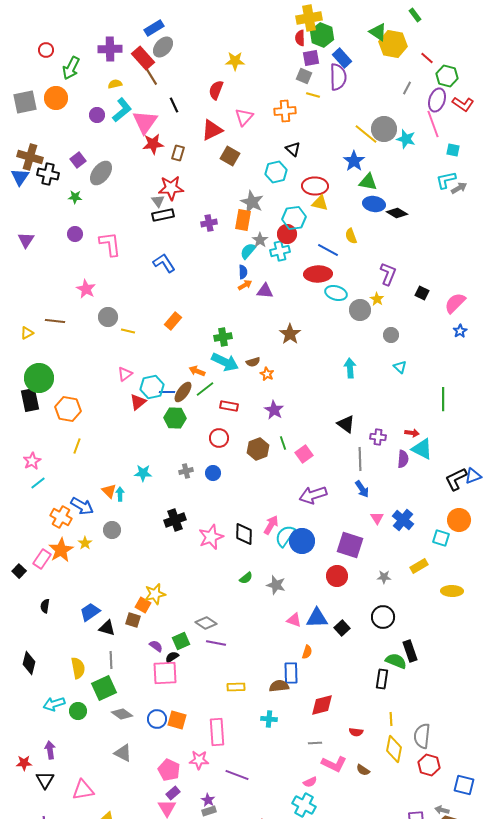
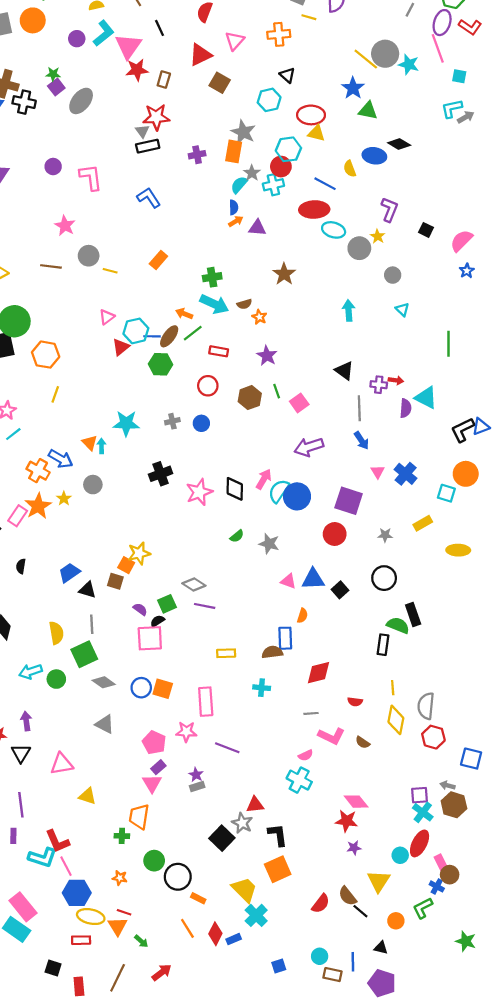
green star: (75, 197) -> (53, 74), moved
blue ellipse: (374, 204) -> (374, 156), moved
brown line: (55, 321) -> (51, 266), moved
red arrow: (412, 433) -> (396, 380), moved
cyan star: (143, 473) -> (126, 423), size x1.4

